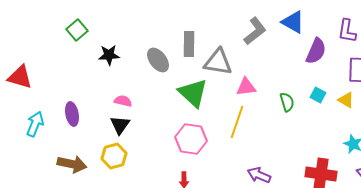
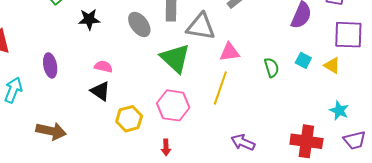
purple ellipse: (72, 114) -> (50, 65), moved
black triangle: (120, 125) -> (100, 91), turned -30
yellow hexagon: (114, 156) -> (129, 119), moved

